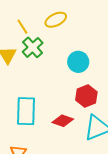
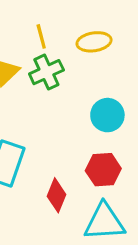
red diamond: (63, 121) -> (57, 195), turned 75

